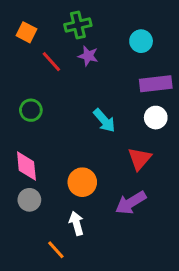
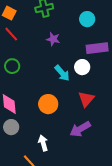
purple star: (88, 56) -> (53, 39), moved
red line: (51, 62) -> (11, 34), moved
white circle: (156, 118) -> (82, 67), moved
orange circle: (82, 182) -> (48, 104), moved

